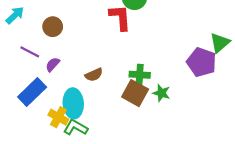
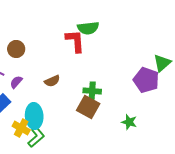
brown semicircle: (94, 75) -> (52, 81), moved
green star: (161, 93) -> (129, 122), moved
green L-shape: (76, 127) -> (36, 137), turned 110

